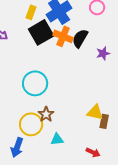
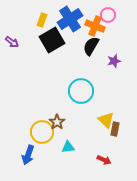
orange cross: (63, 36) -> (95, 26), moved
cyan circle: (35, 83) -> (81, 91), moved
yellow triangle: (95, 112) -> (106, 120), turned 30

